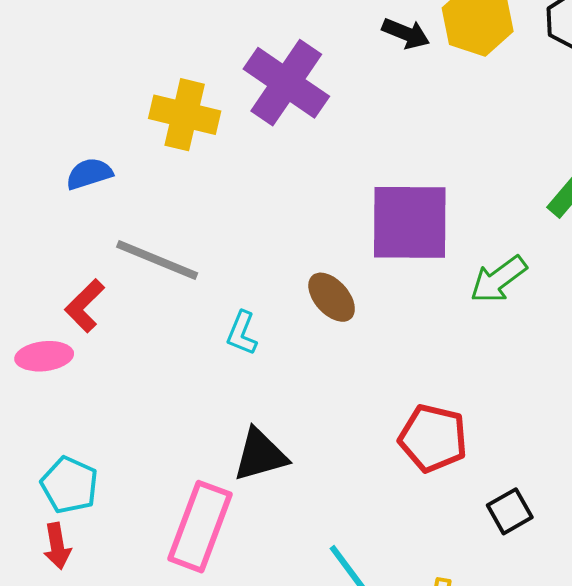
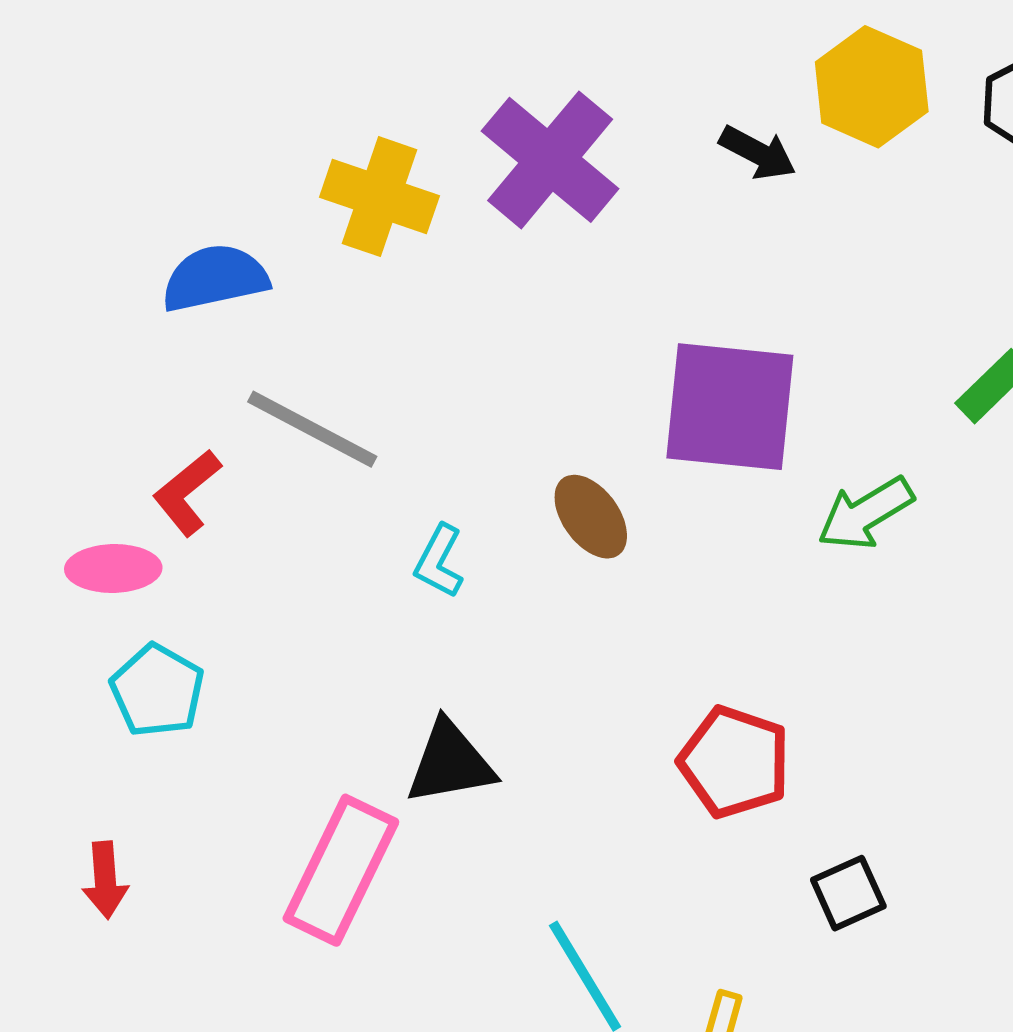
black arrow: (406, 33) -> (758, 153), moved
blue semicircle: (89, 174) -> (215, 278), size x1.4
cyan pentagon: (69, 485) -> (157, 690), moved

